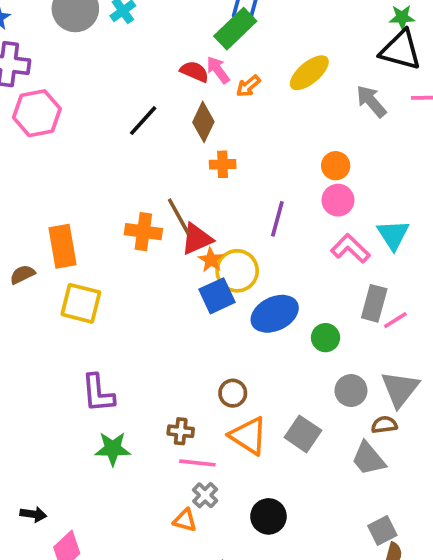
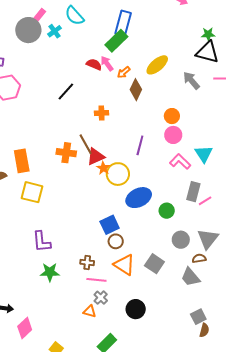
brown diamond: (203, 122) -> (136, 90), moved
orange cross: (223, 164) -> (101, 113), moved
blue square: (217, 296) -> (110, 225), moved

